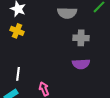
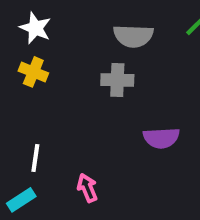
gray cross: (81, 38) -> (117, 80), moved

